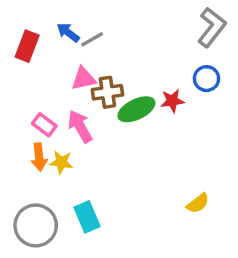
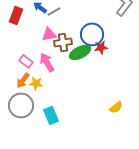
blue circle: (206, 79) -> (92, 34), moved, size x1.5
orange arrow: (39, 157) -> (23, 80), turned 42
gray circle: (36, 225) -> (21, 105), moved

